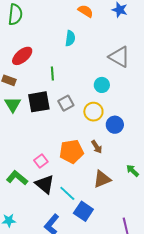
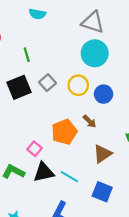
cyan semicircle: (70, 38) -> (37, 14), turned 105
cyan circle: (102, 85) -> (95, 53), moved, size x1.6
black triangle: (45, 184) -> (44, 172), turned -40
blue square: (83, 211) -> (102, 192), moved

